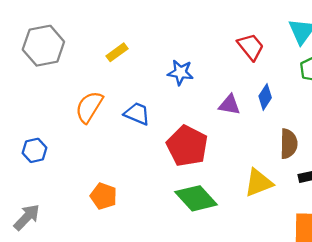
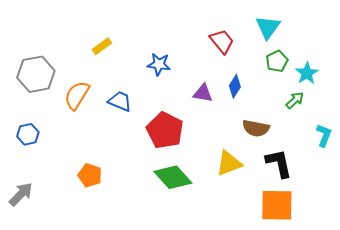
gray hexagon: (43, 46) -> (36, 74), moved
brown semicircle: (289, 144) -> (256, 128), turned 100

